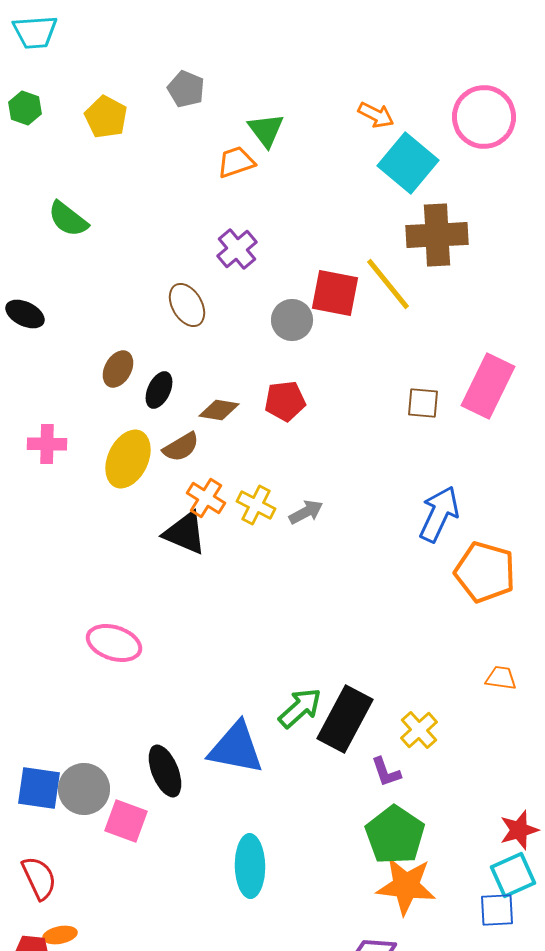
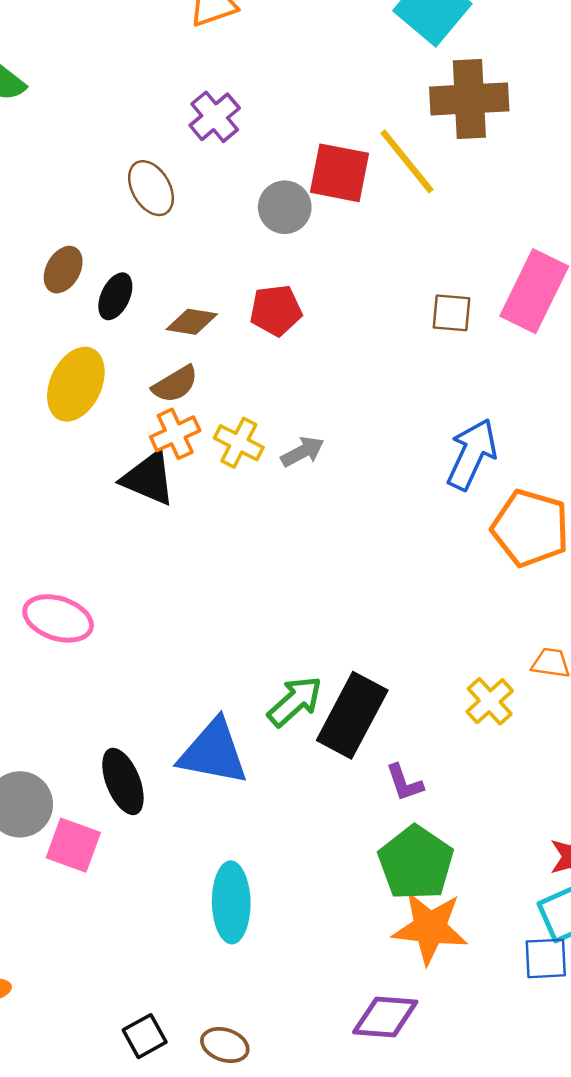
brown semicircle: (181, 447) -> (175, 384), moved
orange cross: (206, 498) -> (175, 434), turned 33
yellow cross: (419, 730) -> (490, 701), moved

